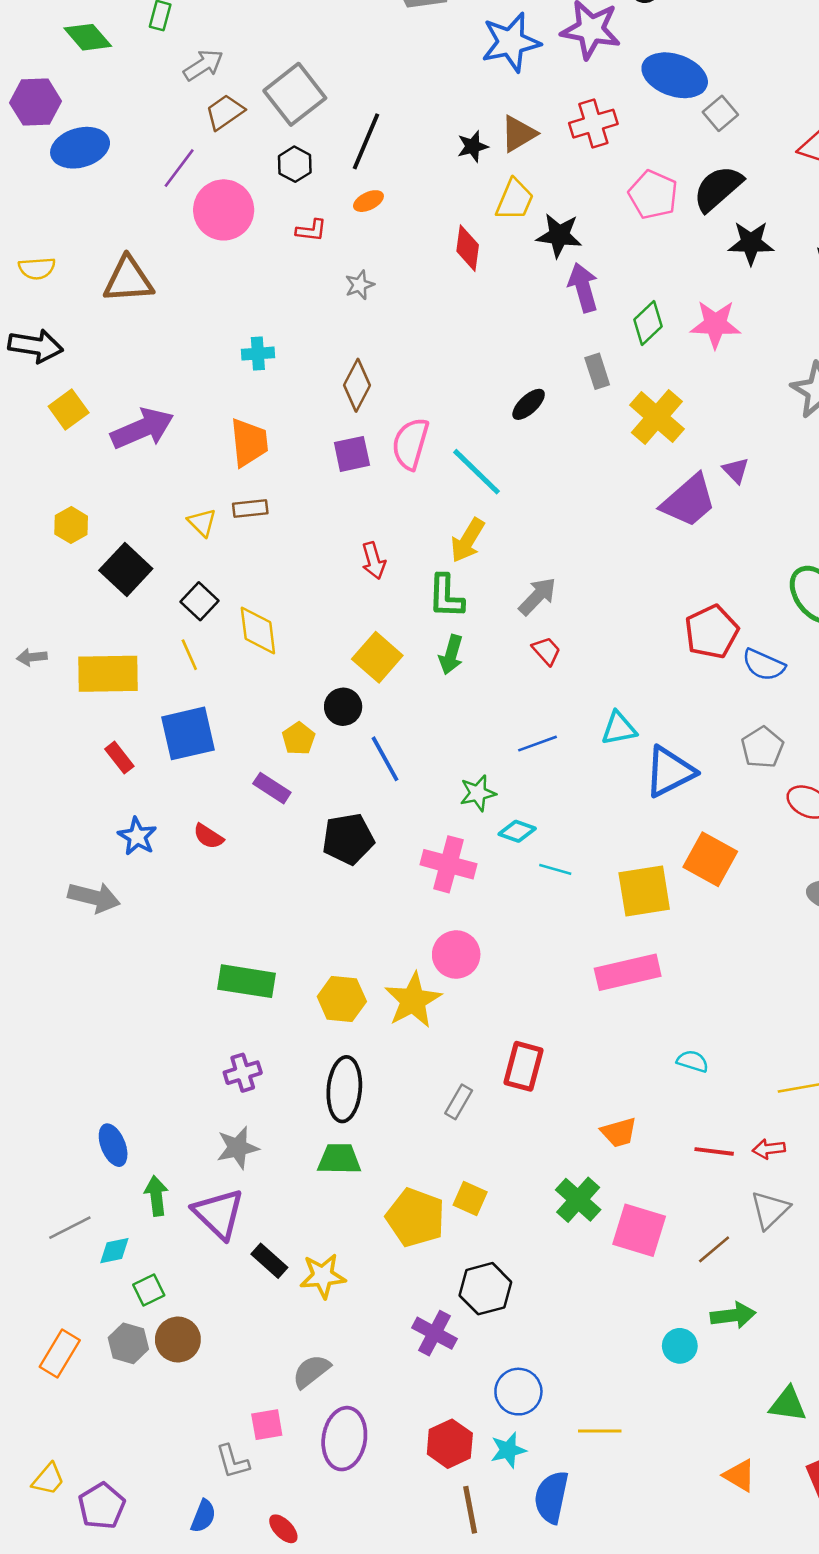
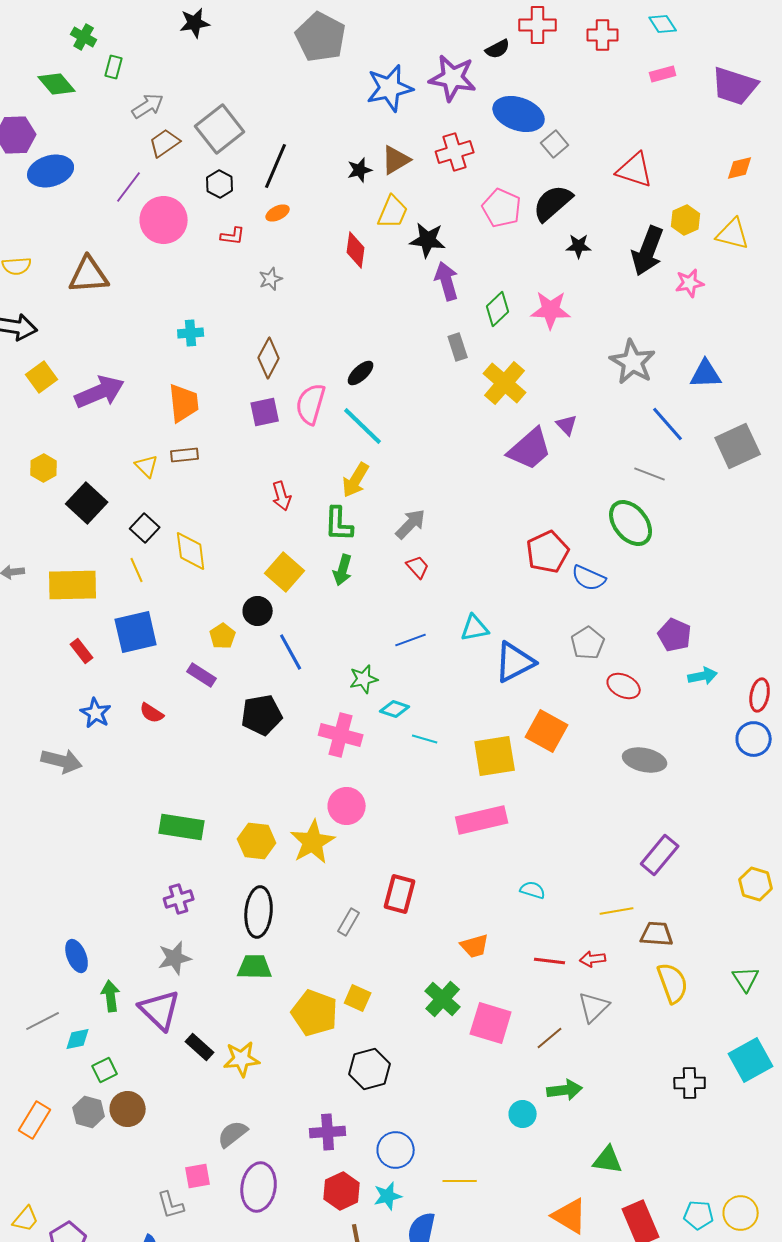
black star: (751, 243) -> (579, 246), size x0.7
black ellipse: (529, 404) -> (361, 373), moved
purple cross: (435, 1333) -> (328, 1132), moved, turned -32
orange triangle: (739, 1475) -> (570, 1216), size x1.4

